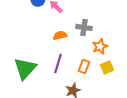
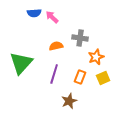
green triangle: (25, 68) -> (21, 63), moved

